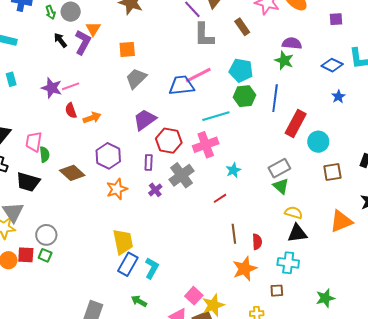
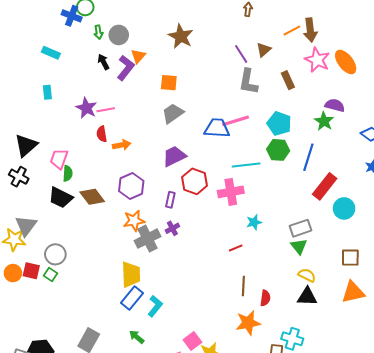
brown square: (332, 172) -> (350, 258), moved
gray cross: (182, 175) -> (148, 239), moved
black trapezoid: (28, 182) -> (61, 198), moved
cyan cross: (288, 263) -> (292, 339), moved

